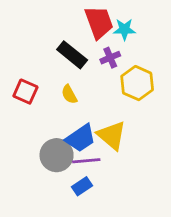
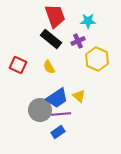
red trapezoid: (99, 22) -> (55, 16), moved
yellow triangle: (112, 135) -> (79, 96), size x0.6

